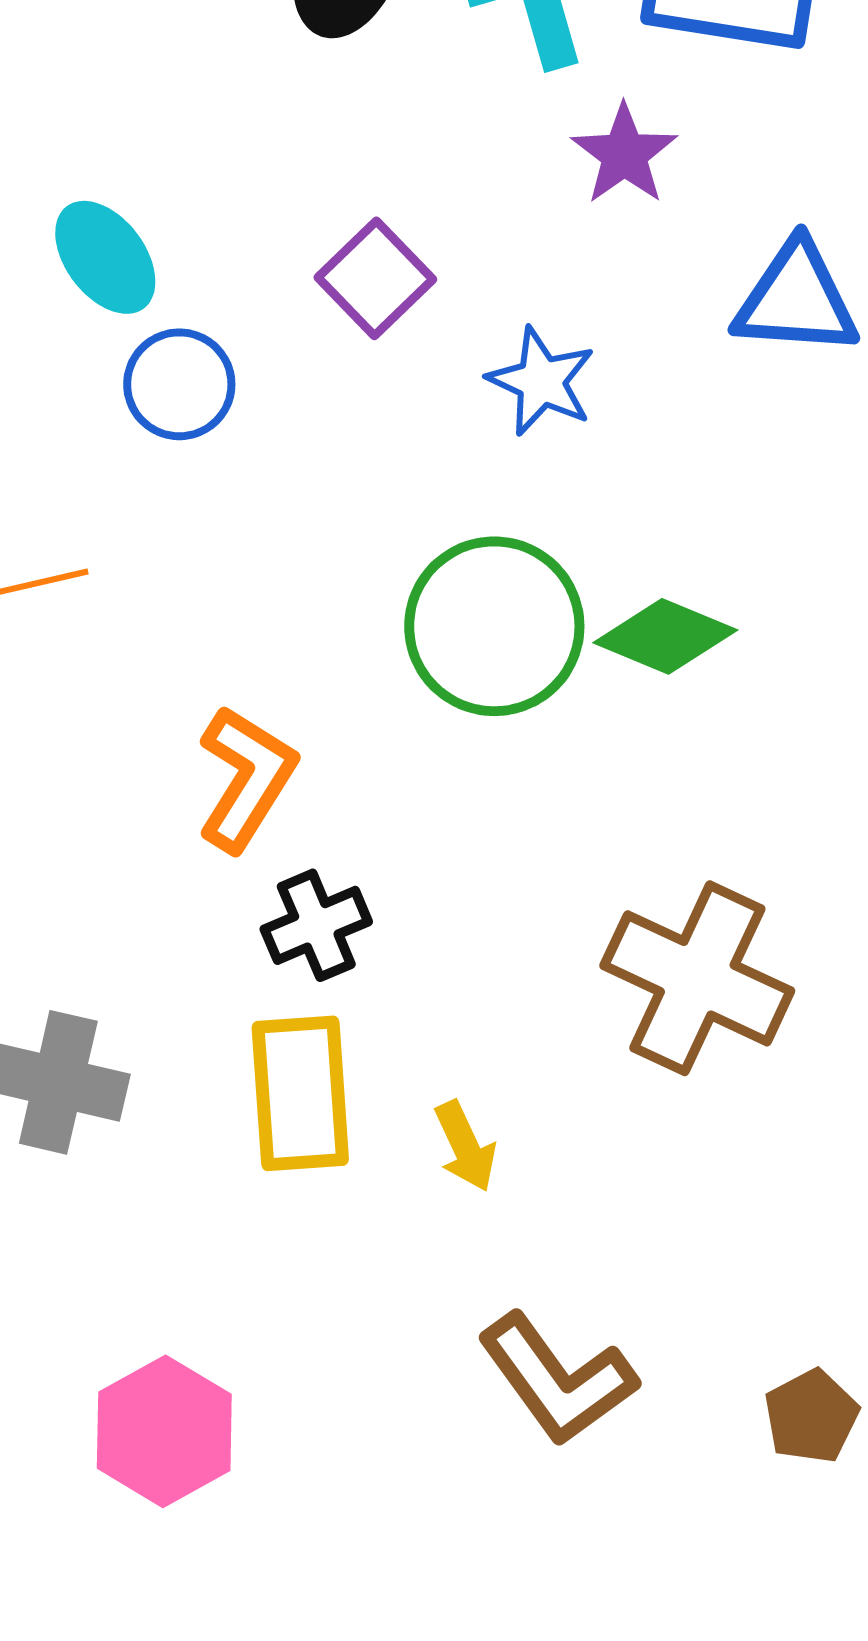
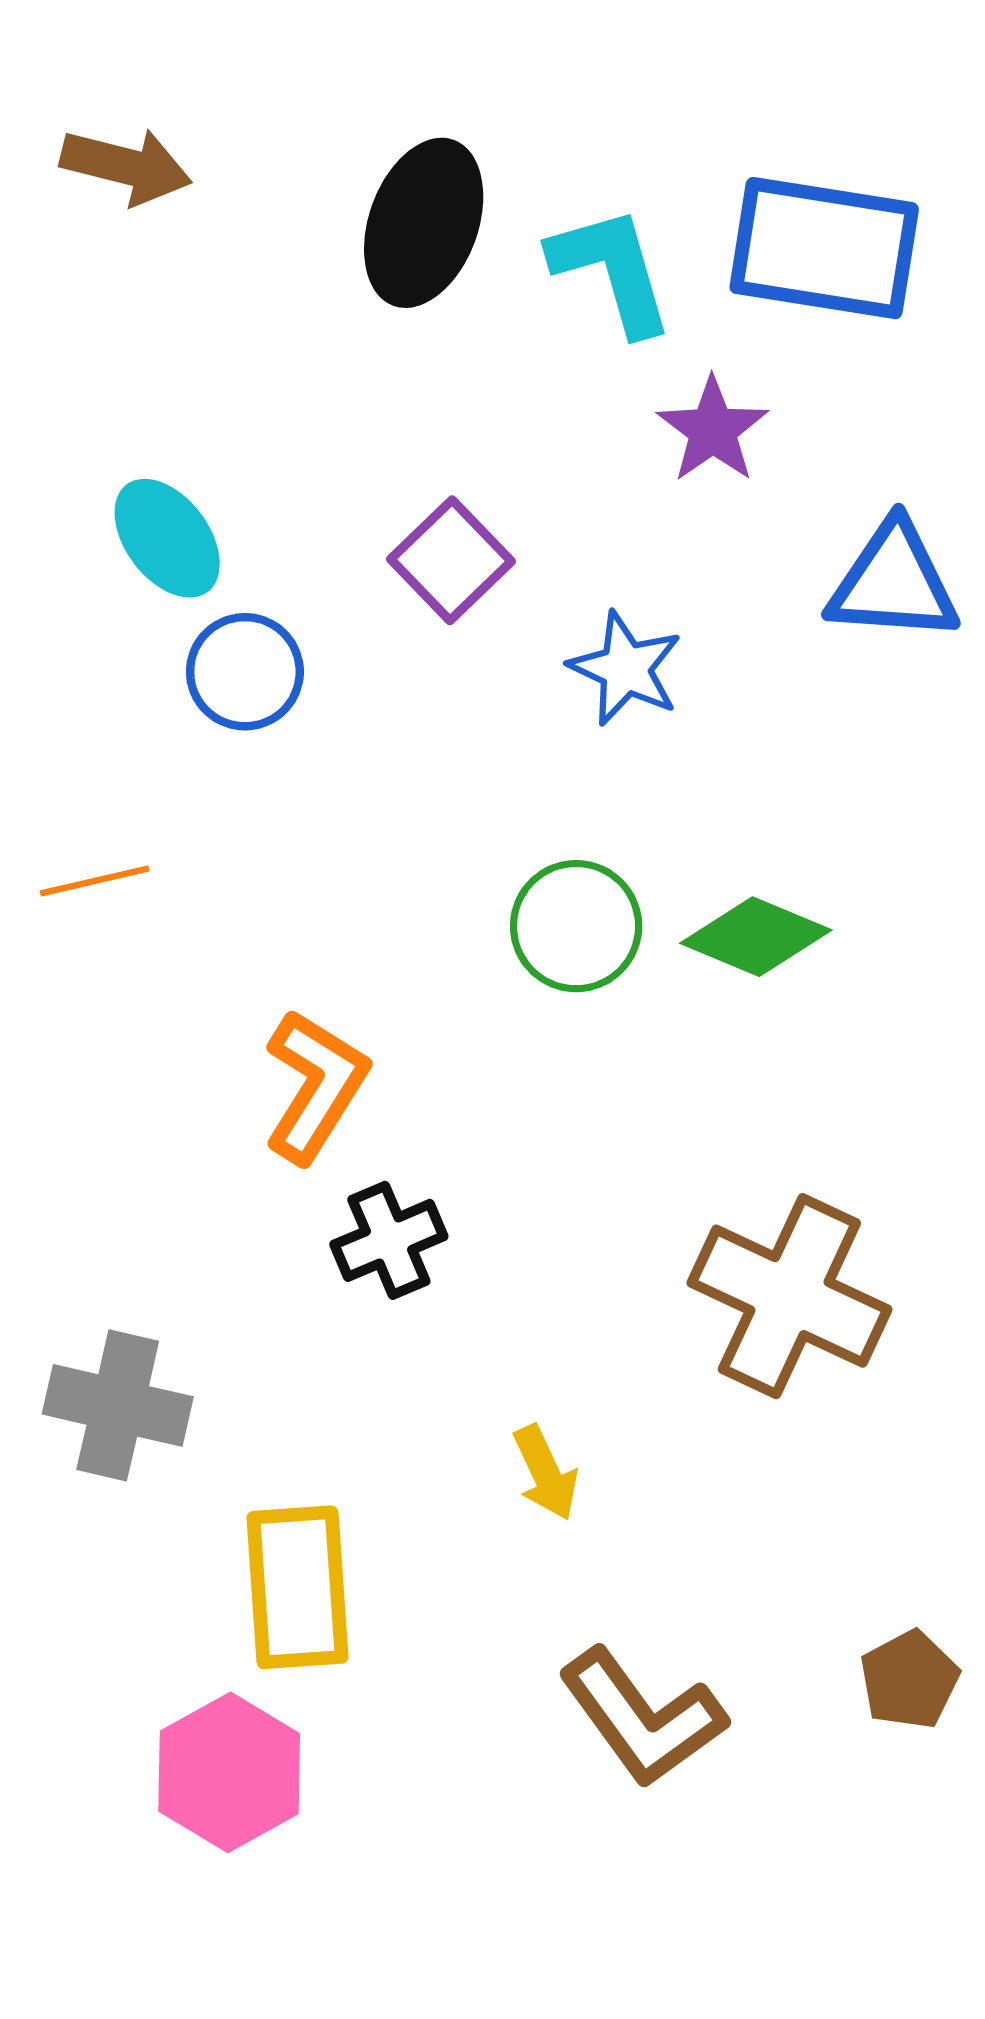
green circle: (494, 626) -> (576, 926), size x0.7
yellow rectangle: (300, 1093) -> (297, 1587), moved
brown pentagon: (811, 1416) -> (909, 1680), moved

